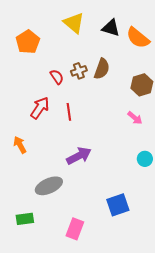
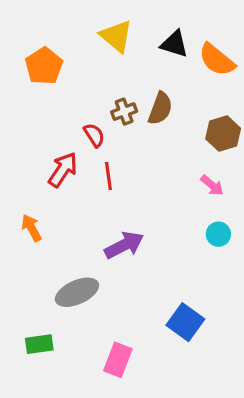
red semicircle: (57, 77) -> (94, 135), moved
cyan circle: (145, 159) -> (218, 234), moved
blue square: (118, 205) -> (185, 322), turned -35

